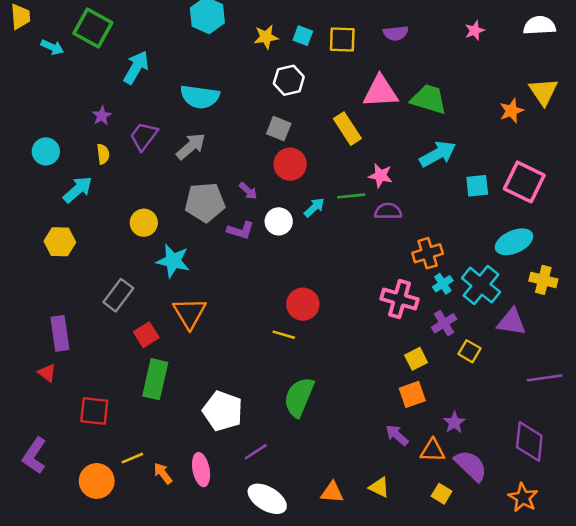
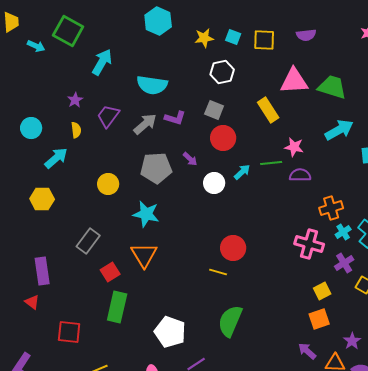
purple L-shape: (240, 230) -> (175, 118), moved
cyan star: (173, 261) -> (146, 214), moved

